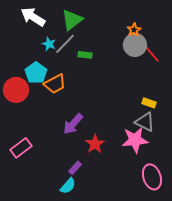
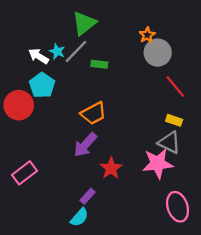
white arrow: (33, 17) -> (39, 56), moved, size x0.7
orange star: (134, 30) -> (147, 35), moved
red line: (151, 53) -> (175, 86), moved
orange trapezoid: (55, 84) -> (93, 113), moved

